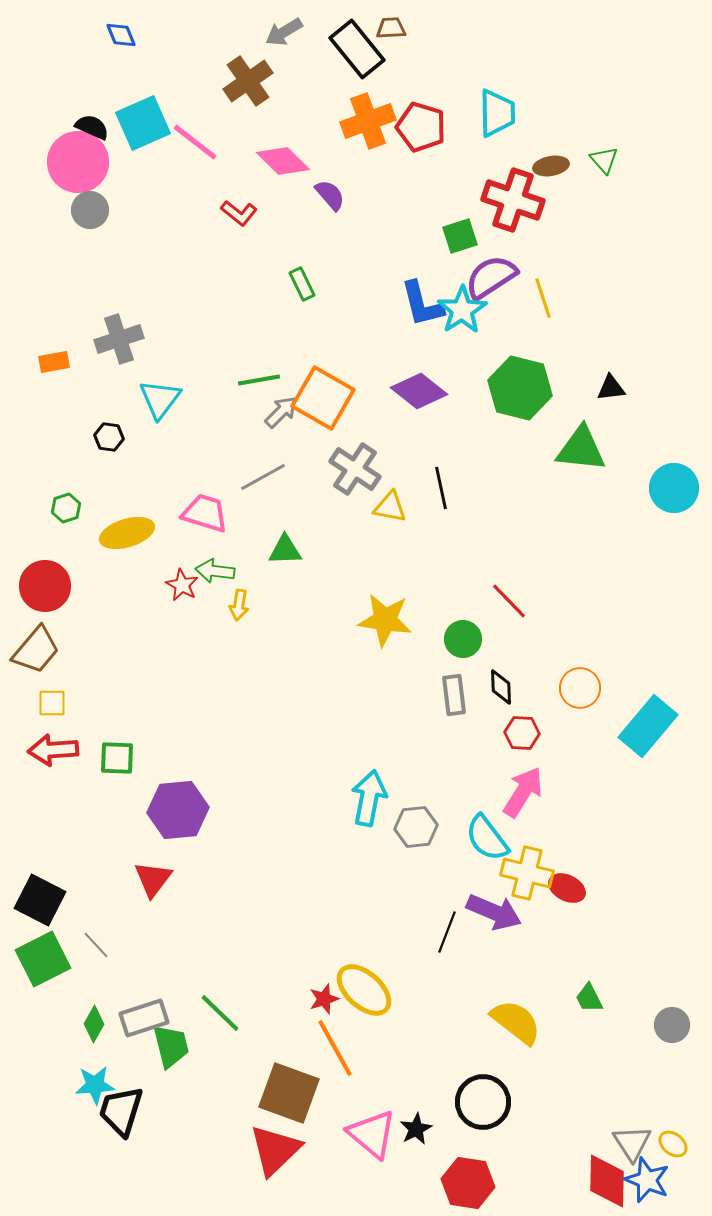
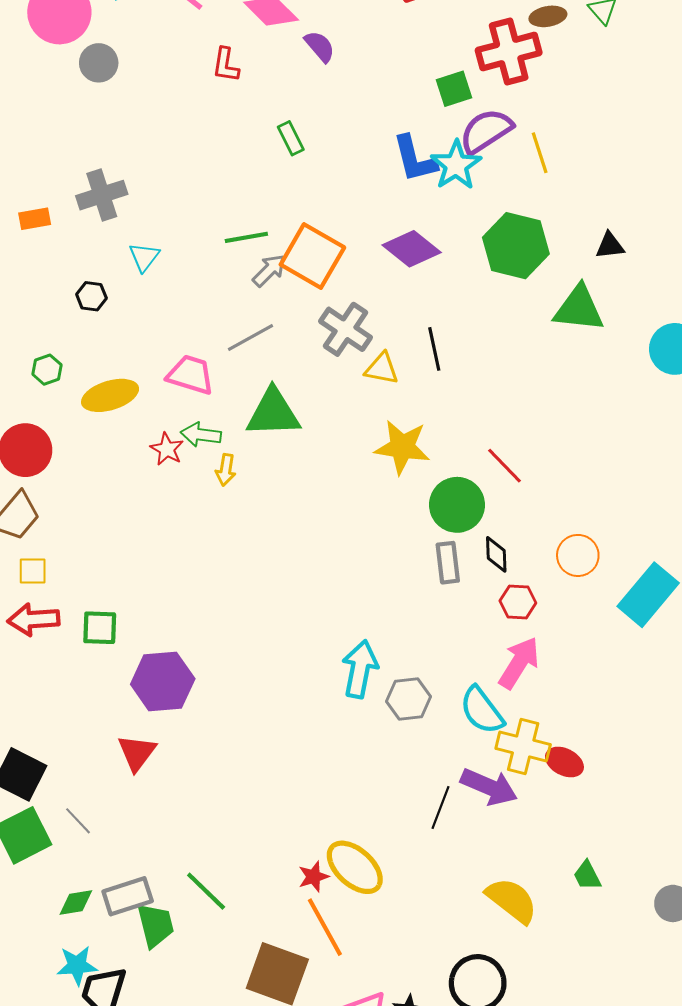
red cross: (513, 200) -> (509, 52), turned -34
gray circle: (90, 210) -> (99, 63), moved
red L-shape: (239, 213) -> (226, 65), turned 60
cyan triangle: (160, 399) -> (144, 257), size x0.7
green triangle: (285, 550) -> (273, 413), size x1.6
yellow star: (385, 620) -> (402, 447), moved
green circle: (463, 639) -> (457, 505), size x1.4
green diamond: (94, 1024) -> (76, 902), turned 51

